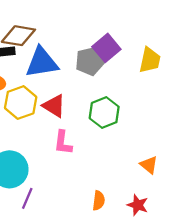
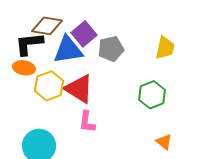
purple square: (106, 48) -> (84, 34), moved
red triangle: (54, 106) -> (79, 89), size x1.4
green hexagon: (104, 113) -> (152, 95), moved

